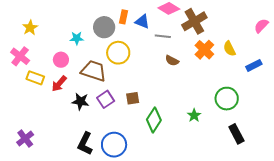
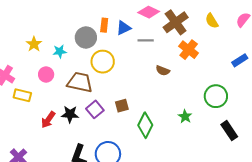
blue triangle: (142, 22) -> (124, 28), turned -42
yellow star: (30, 28) -> (34, 44), moved
yellow semicircle: (229, 49) -> (212, 21), moved
brown semicircle: (172, 61) -> (163, 71), moved
red arrow: (59, 84) -> (48, 120), moved

